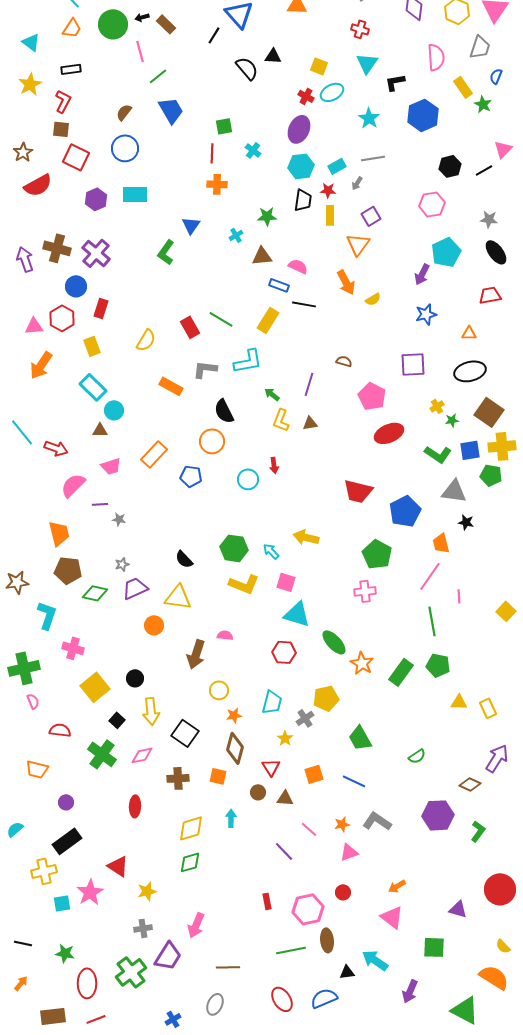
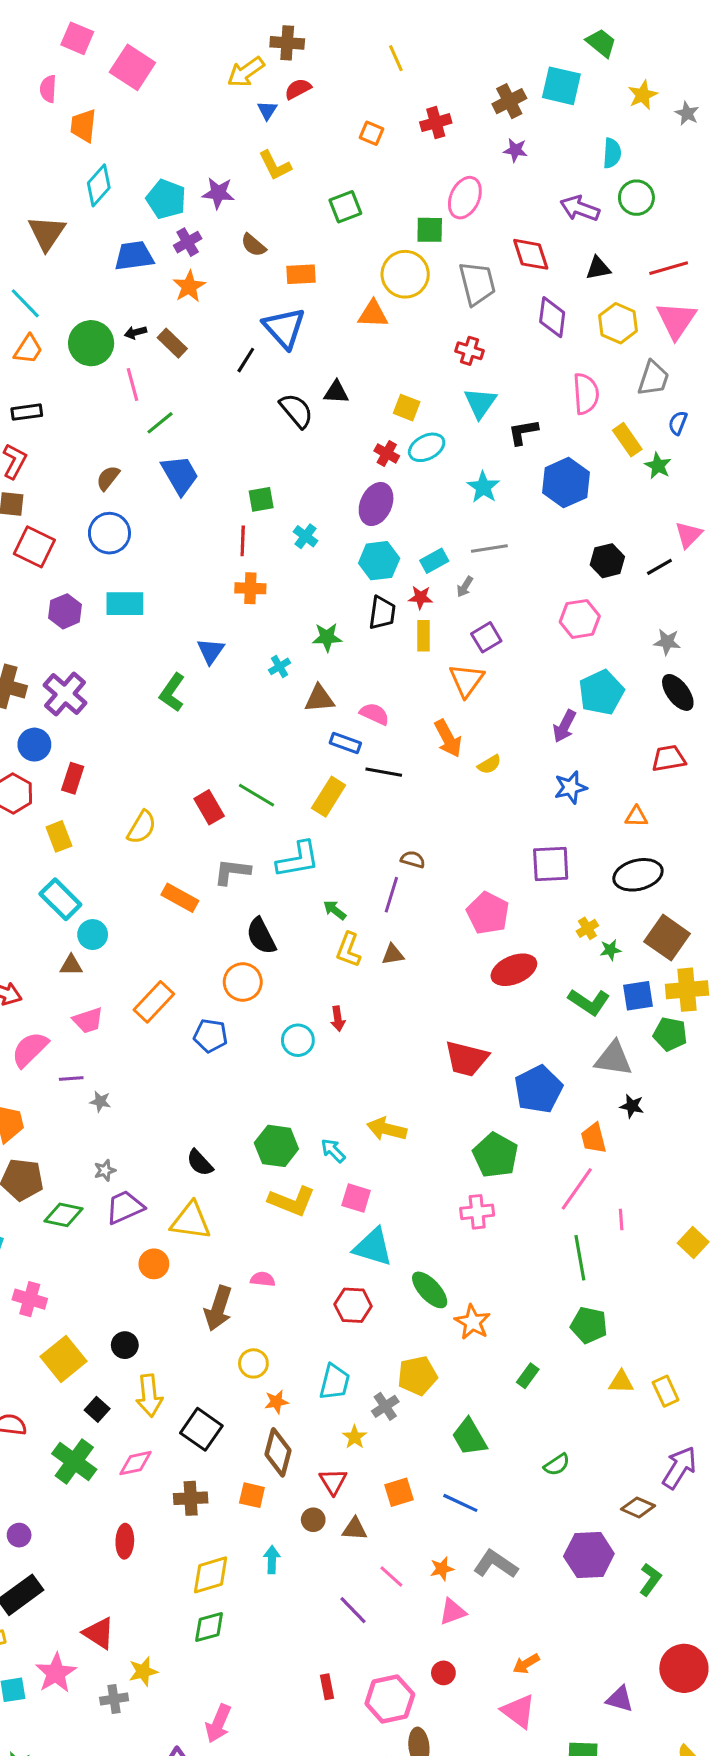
brown semicircle: (344, 361) -> (413, 859), moved
green rectangle: (401, 672) -> (528, 1376), moved, size x0.6
gray cross: (143, 928) -> (114, 1699), moved

